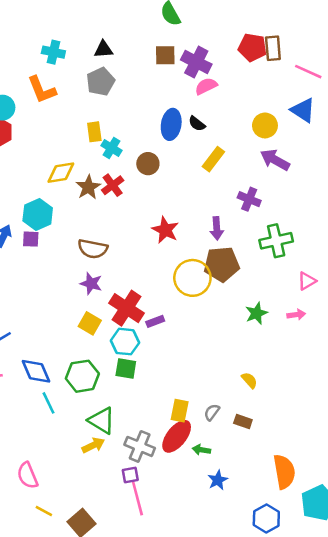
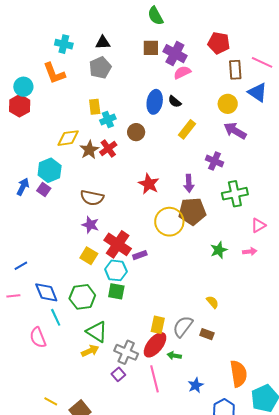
brown rectangle: (273, 48) -> (235, 70), moved
cyan cross: (112, 148) -> (108, 120), turned 35
purple square: (31, 239) -> (44, 189), turned 32
gray semicircle: (212, 412) -> (183, 326), size x1.6
pink semicircle: (27, 475) -> (38, 338), moved
purple square: (130, 475) -> (118, 374), turned -32
blue star: (218, 480) -> (196, 385), moved
pink line: (137, 498) -> (155, 379), moved

